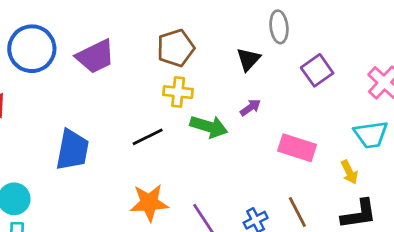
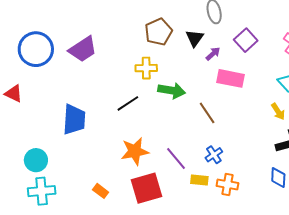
brown pentagon: (176, 48) -> (159, 32), moved
purple arrow: (250, 107) -> (213, 54), moved
pink rectangle: (297, 148) -> (230, 78), moved
brown line: (297, 212) -> (207, 113), moved

